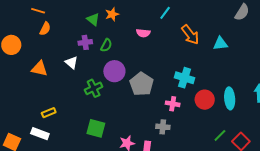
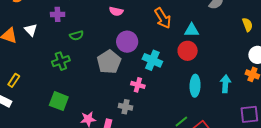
green semicircle: (106, 45) -> (76, 35), moved, turned 40
white triangle: (71, 62) -> (31, 30), moved
purple circle: (114, 71) -> (127, 42), moved
red circle: (205, 100) -> (188, 51), moved
yellow rectangle: (49, 113) -> (14, 80), turned -40

